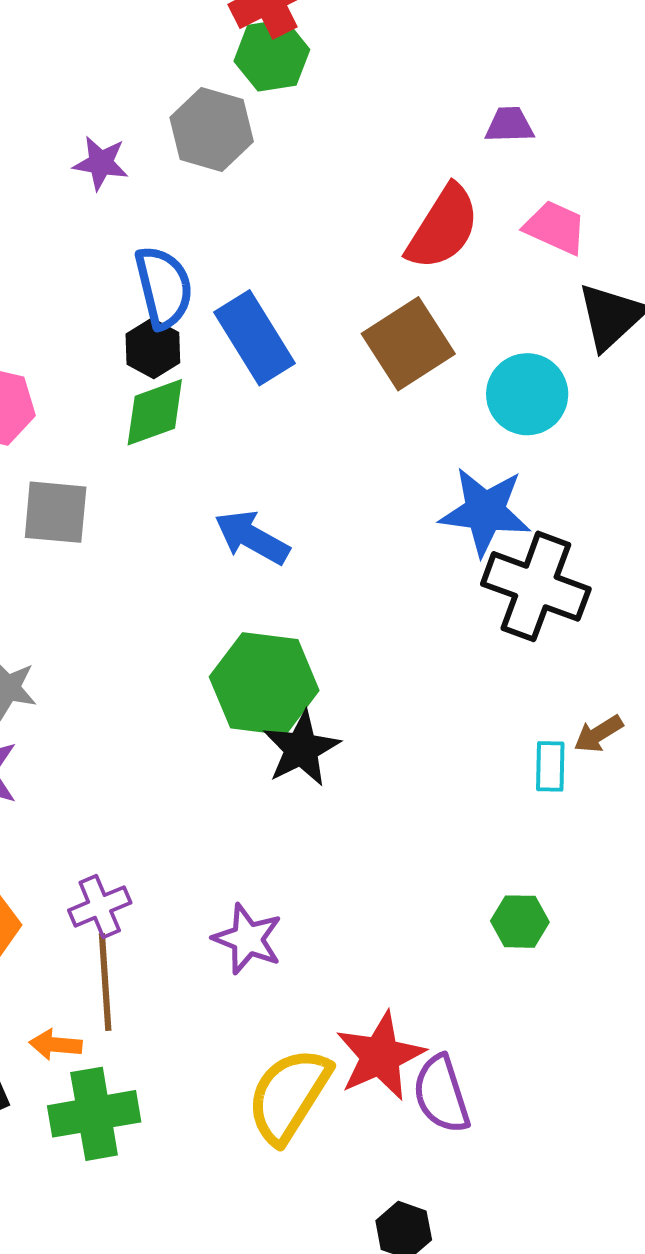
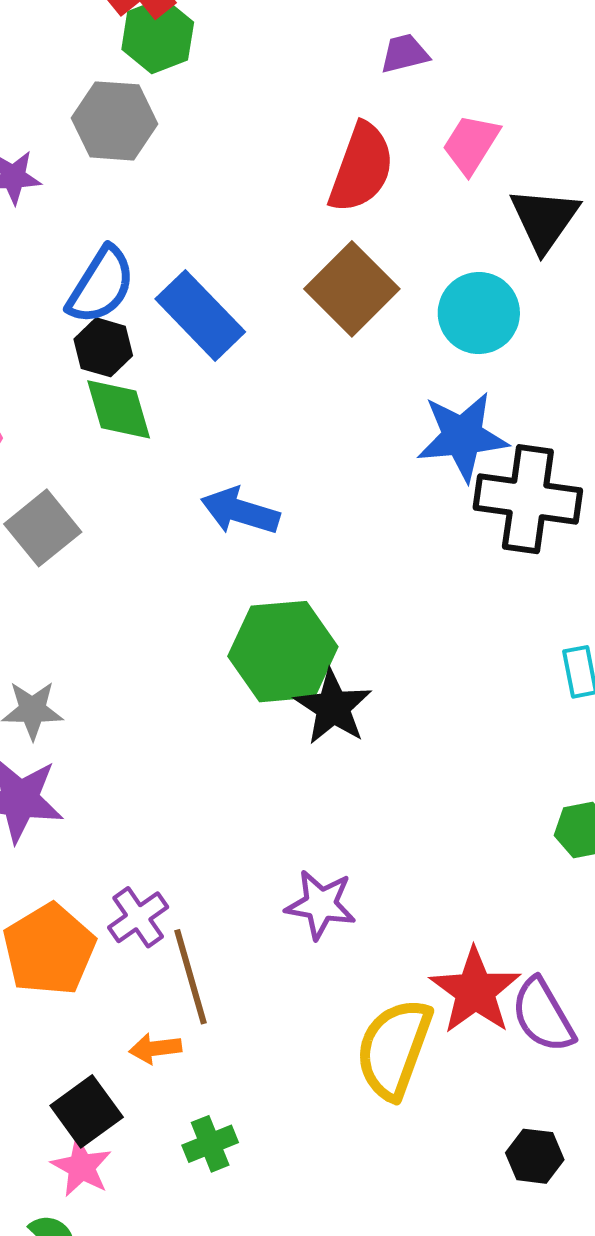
pink trapezoid: (555, 228) -> (471, 144), turned -70
blue semicircle: (164, 287) -> (101, 285), turned 58
green diamond: (155, 412) -> (119, 409), turned -74
gray square: (56, 512) -> (43, 528), turned -32
purple cross: (100, 906) -> (138, 917), moved
green cross: (94, 1114) -> (210, 1144), moved, size x0.6

